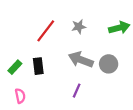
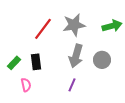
gray star: (79, 27) -> (74, 25), size x1.6
gray arrow: (81, 60) -> (76, 56), turned -95
pink semicircle: (20, 96) -> (26, 85), moved

